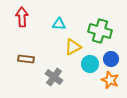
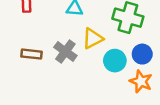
gray cross: (54, 77) -> (65, 51), moved

